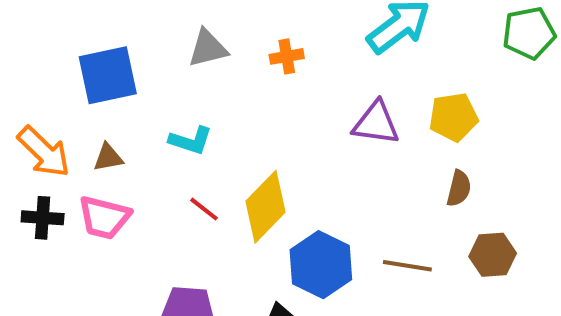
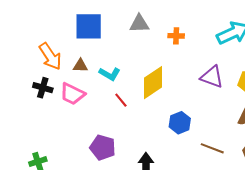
cyan L-shape: (191, 141) -> (110, 74), moved
yellow diamond: (265, 207) -> (153, 83), moved
blue hexagon: (321, 265) -> (180, 123), moved, size x0.7

